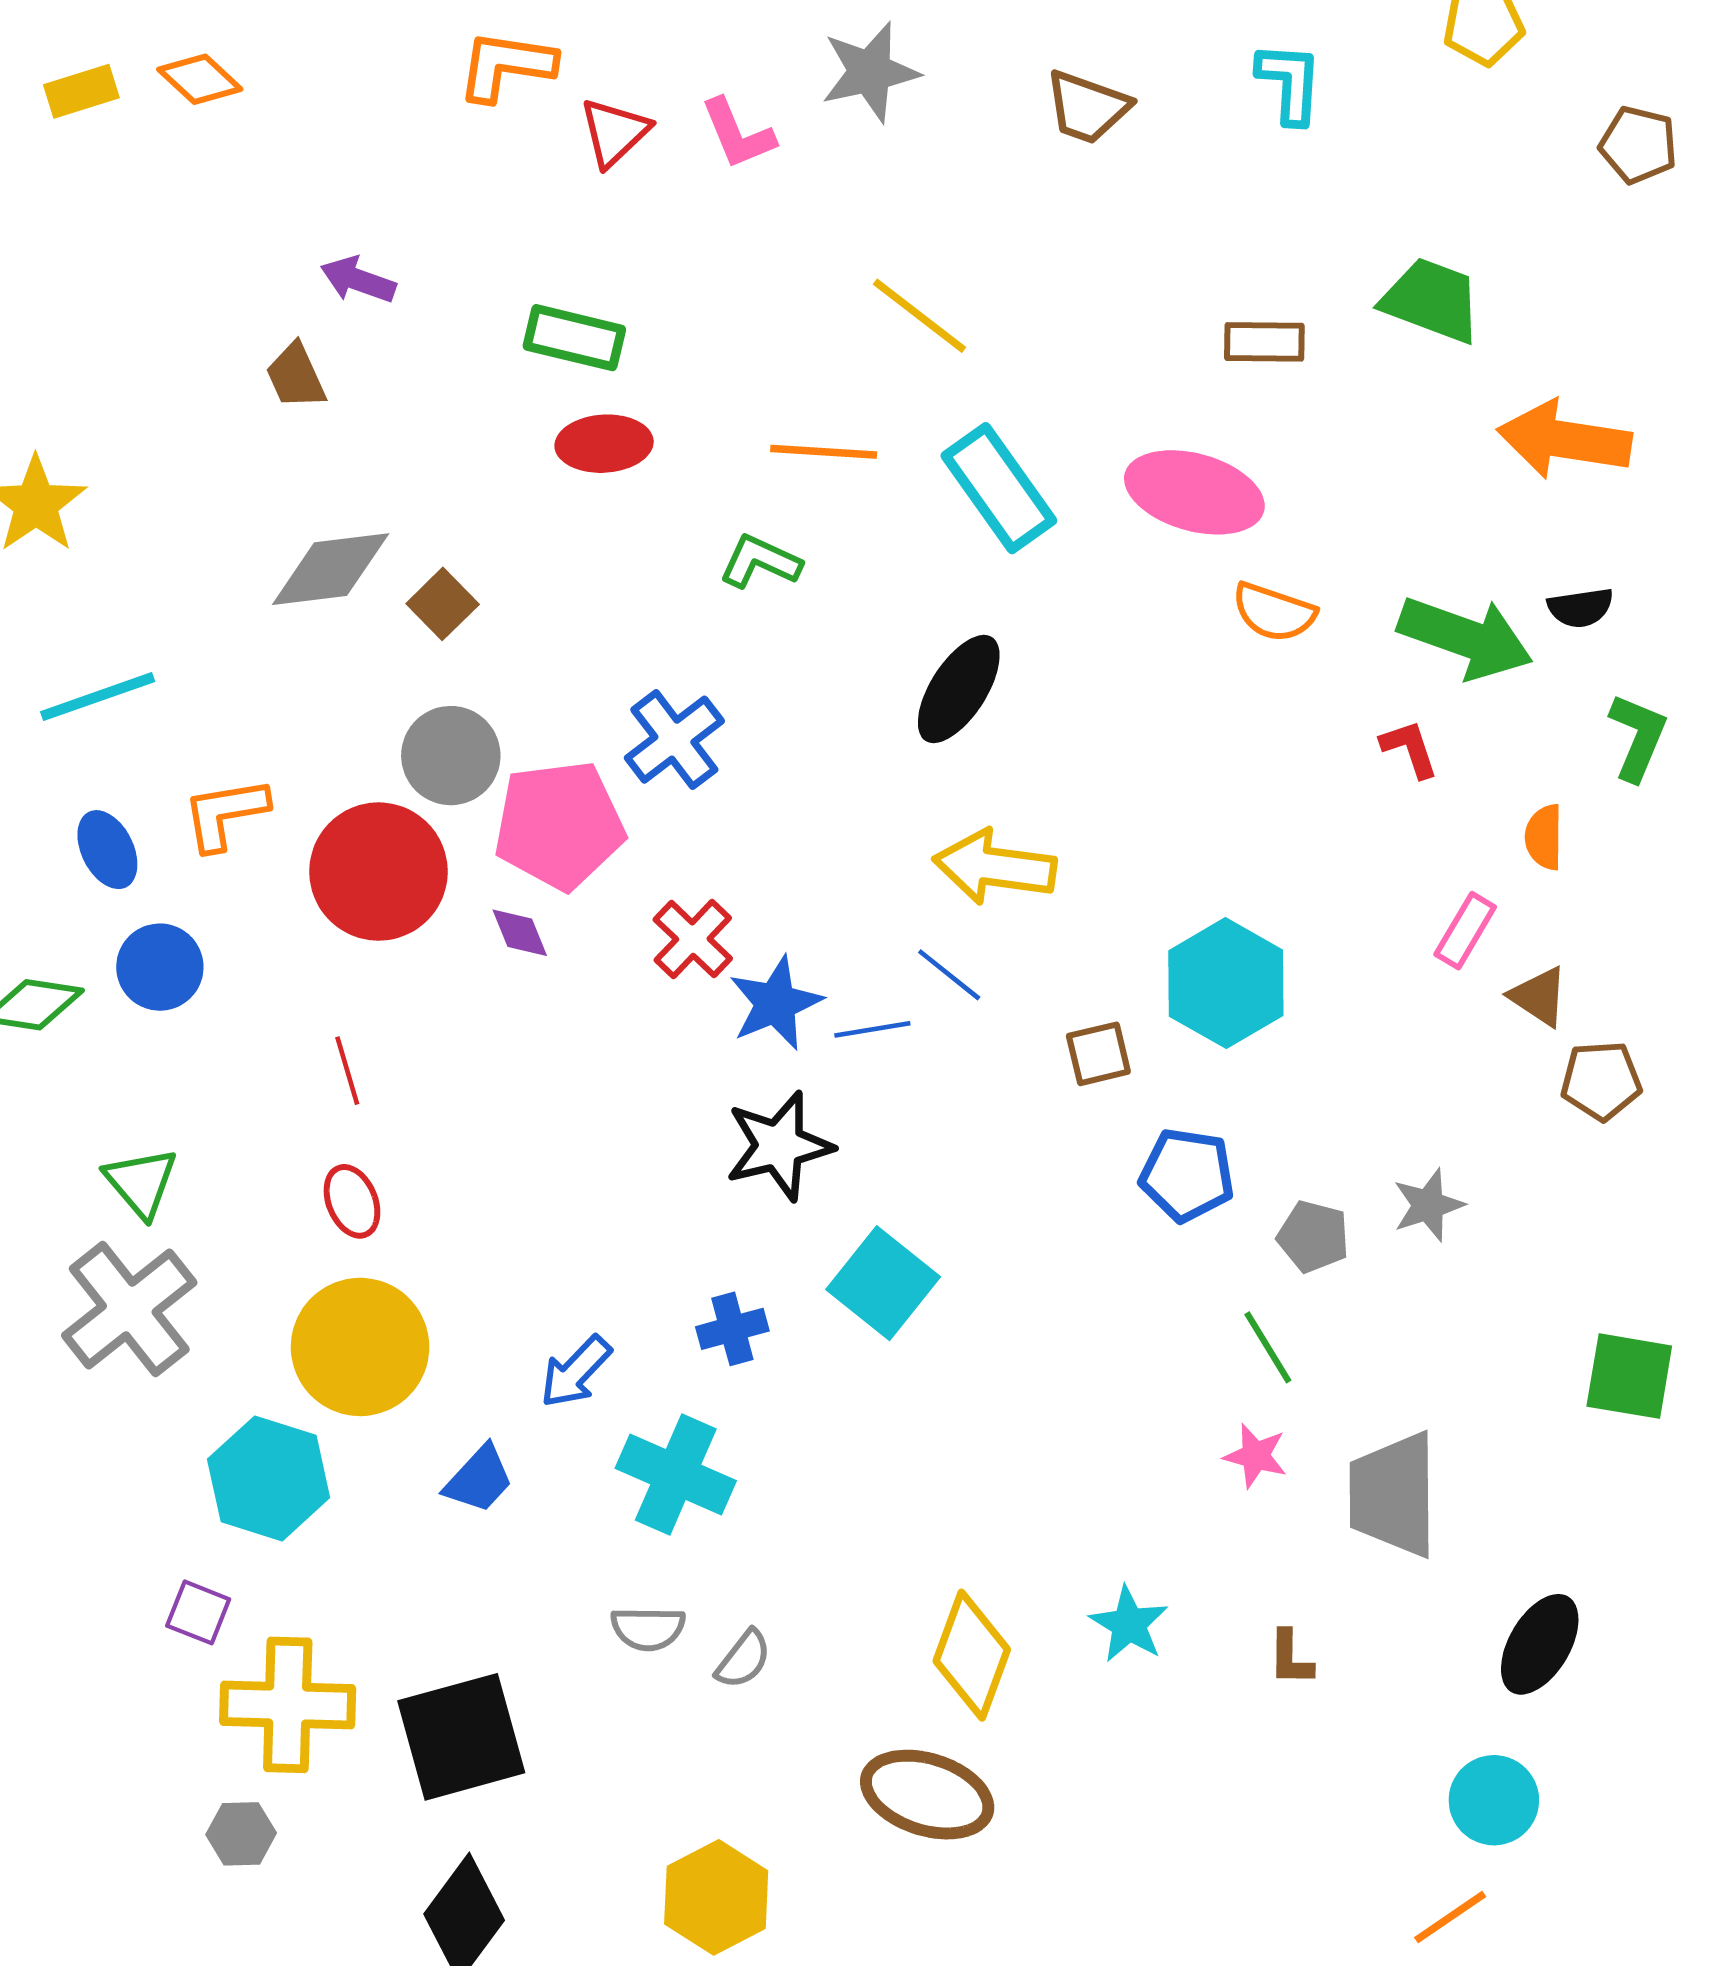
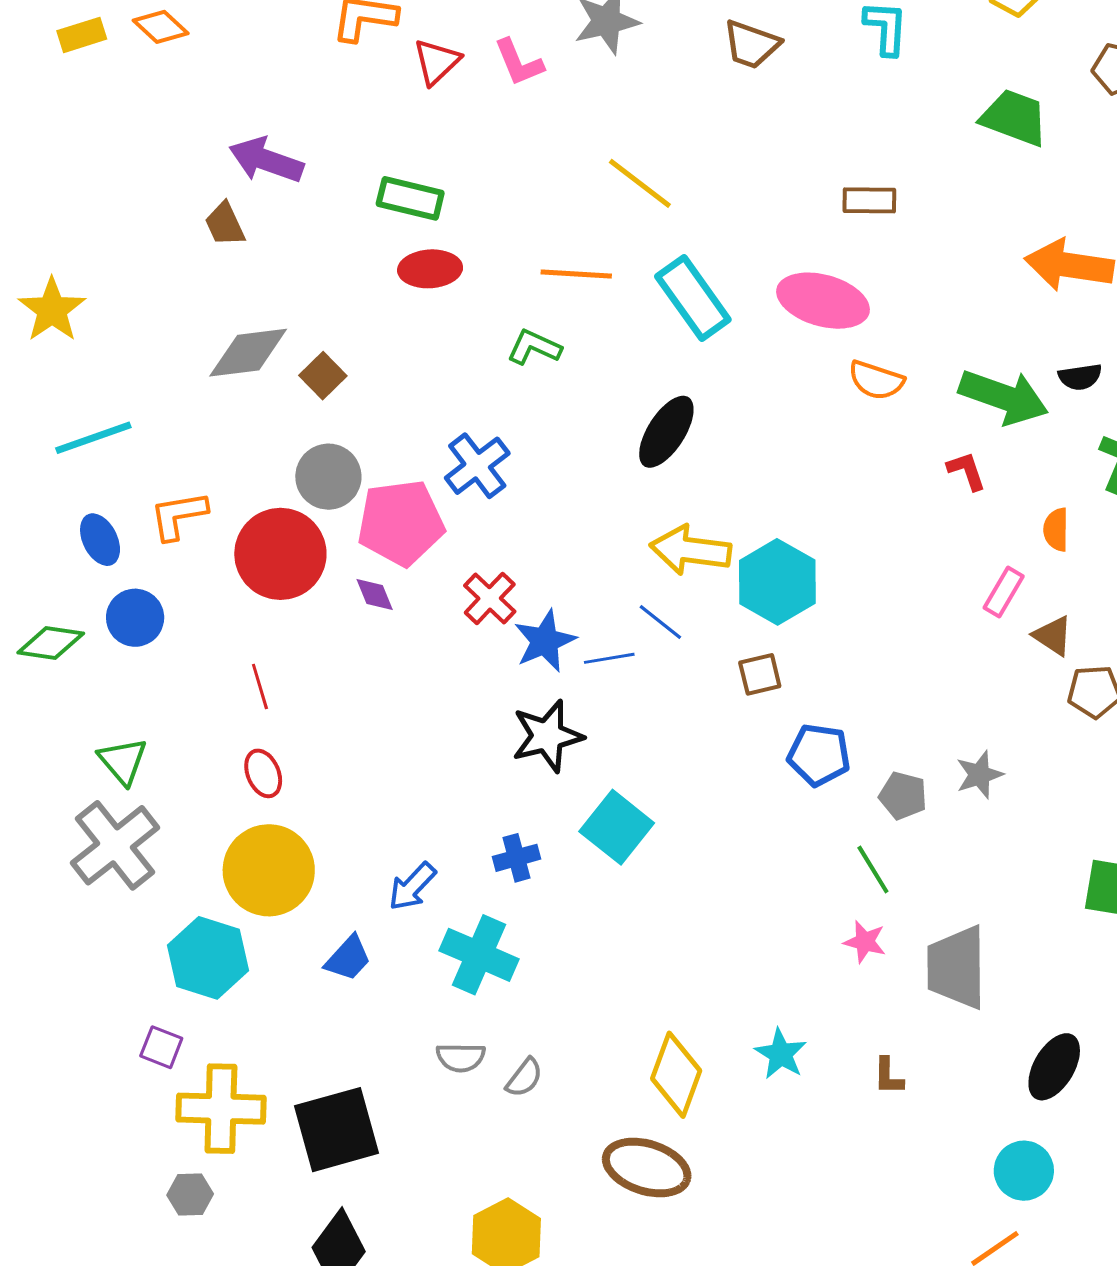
purple arrow: (358, 280) -> (266, 160), size x1.5
green trapezoid: (1432, 300) -> (1014, 118), moved
cyan hexagon: (1226, 983) -> (777, 582), moved

